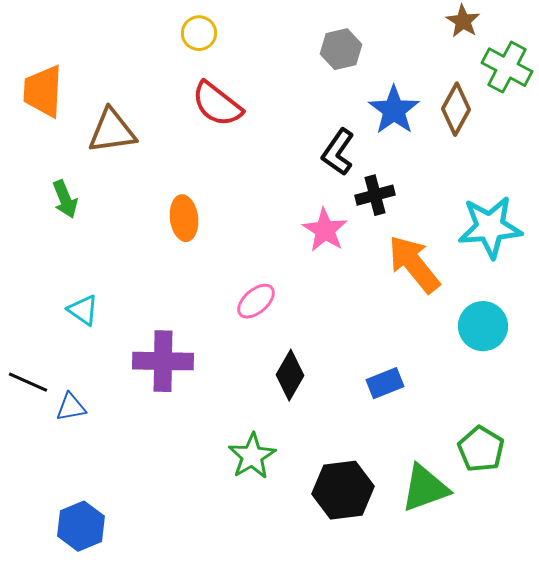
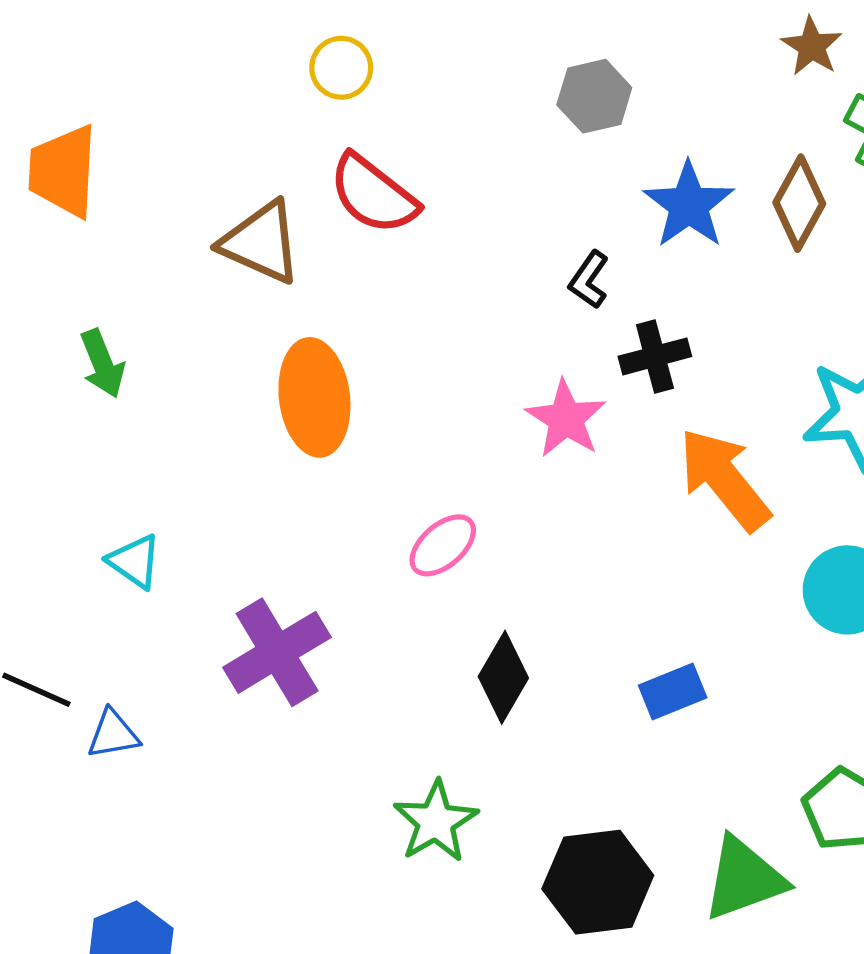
brown triangle: (112, 131) -> (261, 242), moved, turned 32
black L-shape: (338, 152) -> (589, 280), size x0.7
orange ellipse: (184, 218) -> (314, 397), size x1.4
purple cross: (163, 361) -> (277, 652), turned -32

